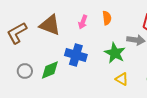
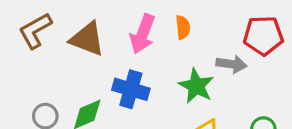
pink arrow: (83, 22) -> (143, 34), size x1.6
brown L-shape: (17, 33) -> (35, 31), moved

